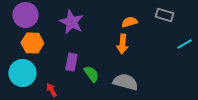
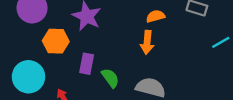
orange hexagon: (32, 43) -> (56, 41), moved

